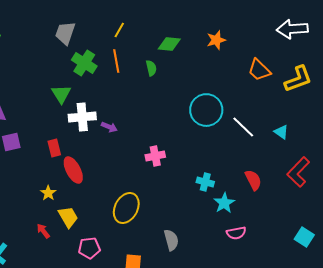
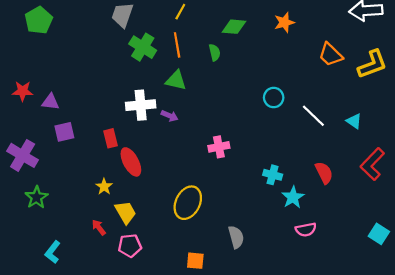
green triangle: (61, 94) -> (176, 80), moved, turned -45
cyan circle: (206, 110) -> (274, 98), size x0.6
pink pentagon: (89, 248) -> (130, 246), moved

